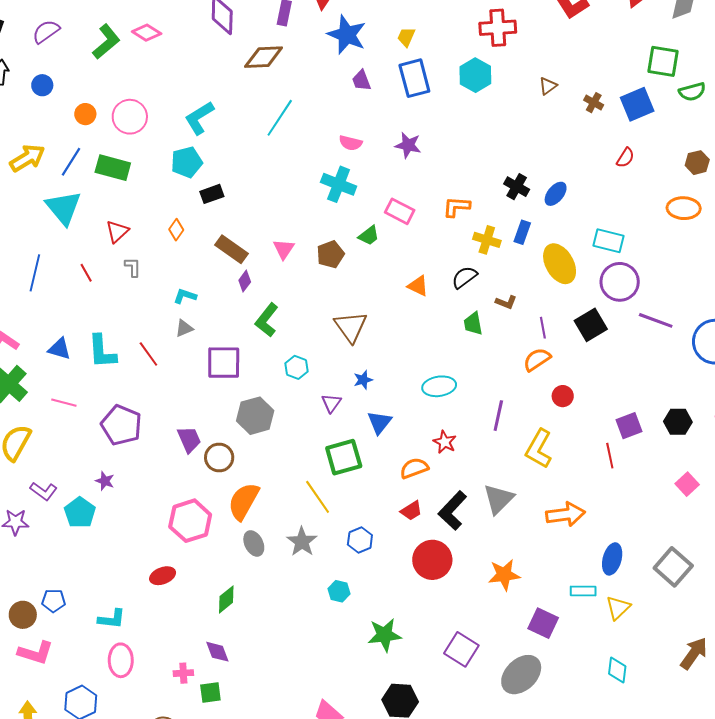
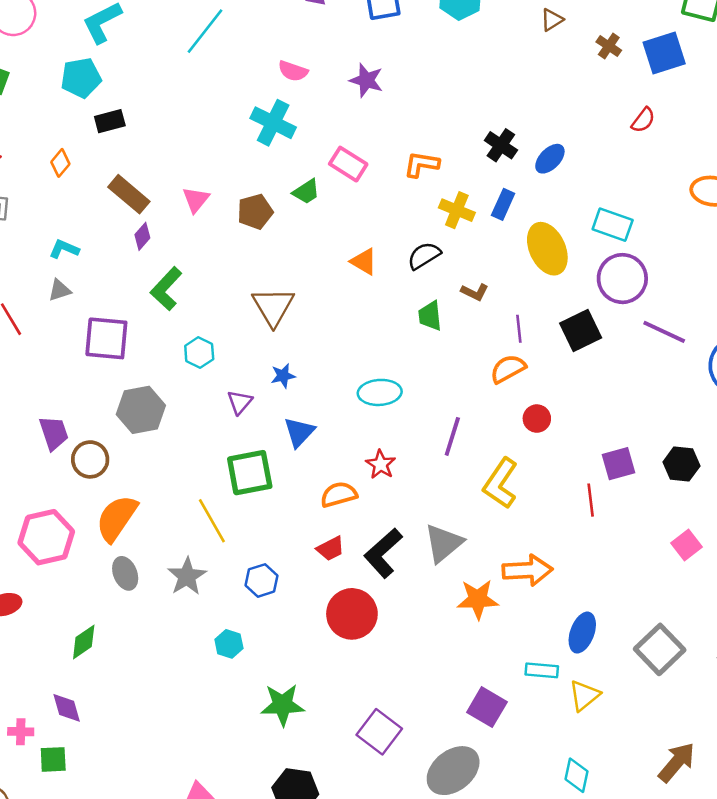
orange star: (504, 575) -> (478, 599), moved

